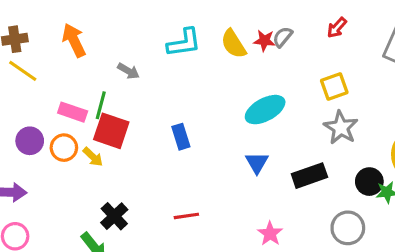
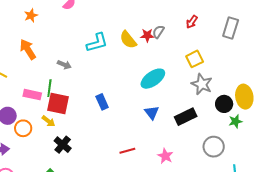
orange circle: (64, 148) -> (23, 128), moved
black circle: (369, 182) -> (224, 104), moved
black cross: (114, 216) -> (63, 145), moved
red line: (186, 216) -> (127, 151), moved

